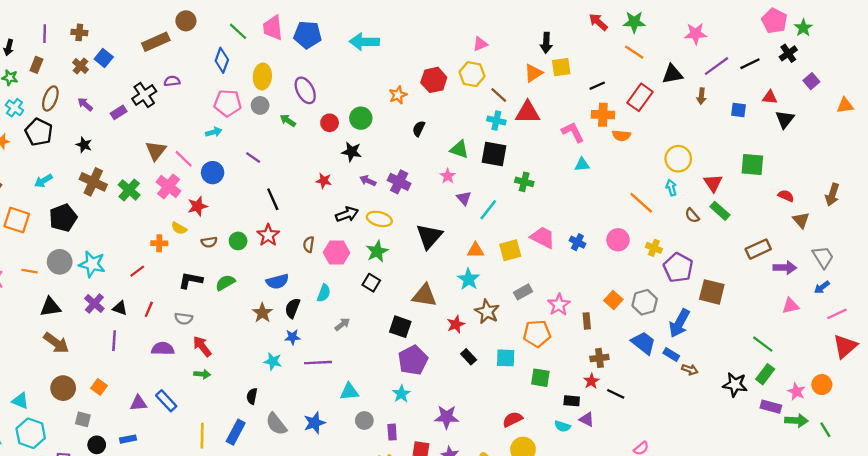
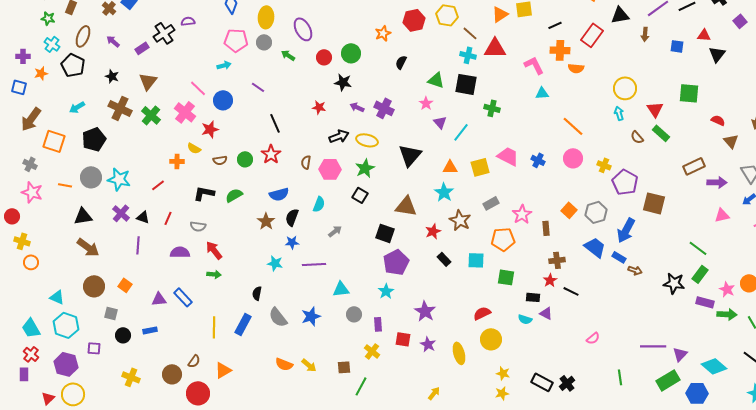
brown triangle: (156, 151) -> (148, 81), moved
orange line: (641, 203) -> (573, 126), moved
purple star: (447, 417) -> (425, 311), turned 30

